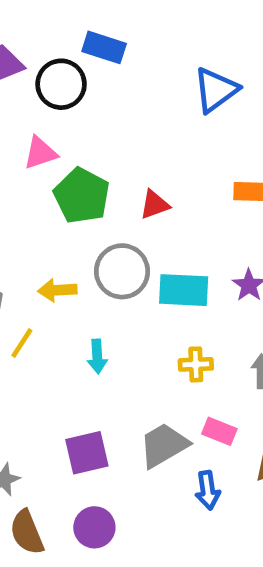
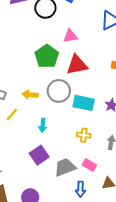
pink triangle: (40, 153) -> (70, 36), moved
red triangle: (155, 205) -> (77, 65), size x1.6
purple square: (87, 453) -> (39, 155), moved, turned -30

